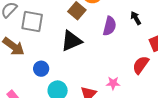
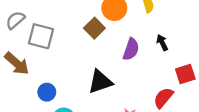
black triangle: (71, 41) -> (100, 82), moved

